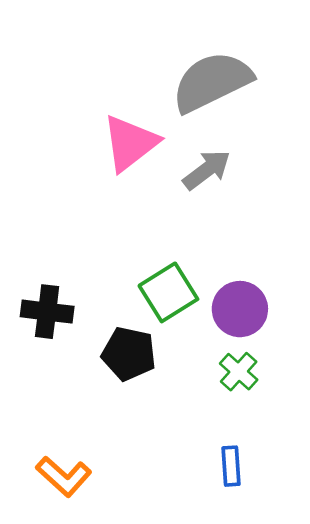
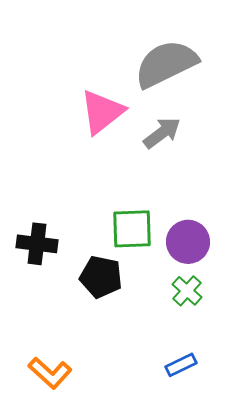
green square: (168, 292) -> (132, 229), turned 30
blue rectangle: (231, 466) -> (181, 365), turned 68

